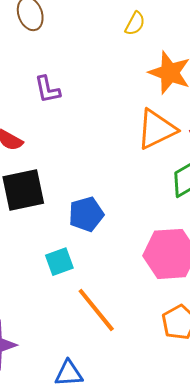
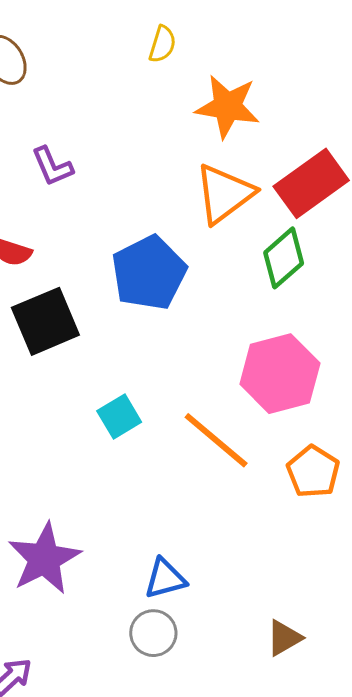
blue pentagon: (86, 214) -> (149, 273), moved, size x1.4
orange line: (96, 310) -> (216, 440), moved

